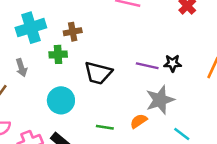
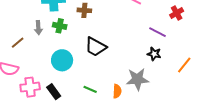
green cross: (58, 54) -> (60, 26), moved
purple line: (147, 66) -> (158, 32), moved
orange semicircle: (139, 121) -> (117, 91), turned 112

